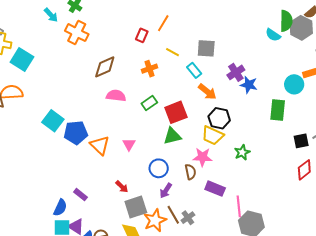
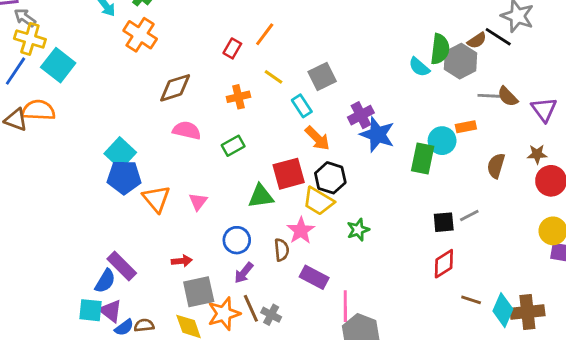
gray square: (206, 48) -> (322, 76), turned -36
blue star: (249, 85) -> (377, 134), size x1.4
green rectangle: (278, 110) -> (423, 159), moved
red square: (176, 112) -> (289, 174), moved
cyan square: (53, 121) -> (120, 153), moved
pink star: (202, 157) -> (301, 231), turned 30
red arrow: (122, 187) -> (182, 261), turned -56
purple rectangle: (81, 195) -> (122, 266), size x1.5
blue semicircle: (60, 208) -> (105, 281), moved
gray cross: (188, 218) -> (271, 315), turned -32

